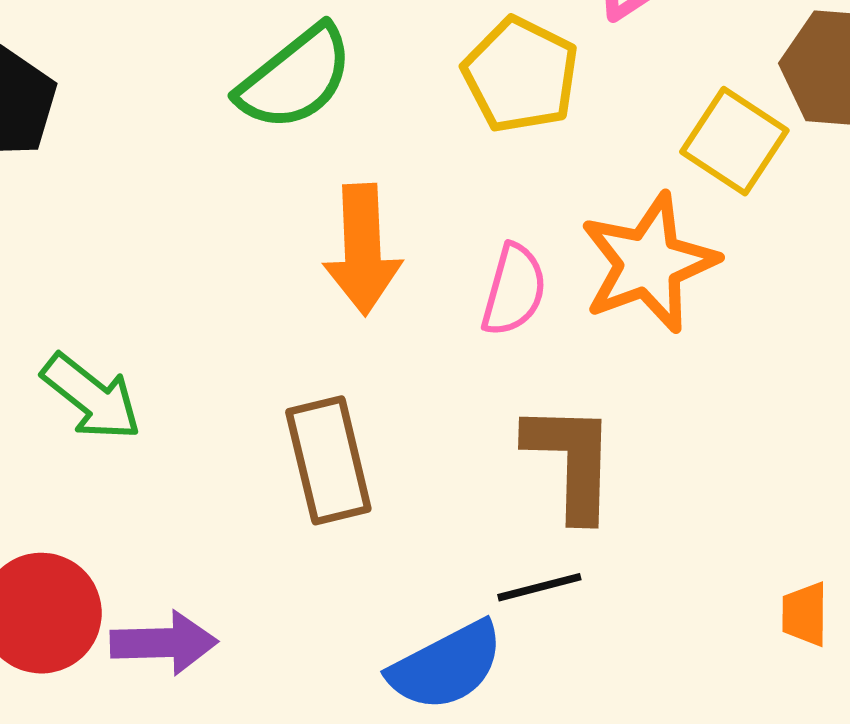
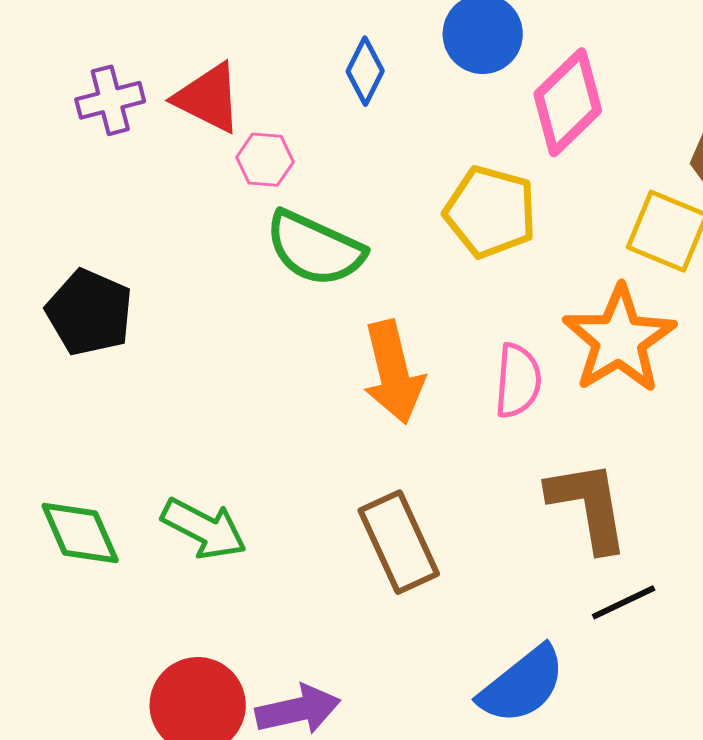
green semicircle: (295, 78) -> (315, 249), turned 74
black line: (539, 587) -> (624, 602), moved

